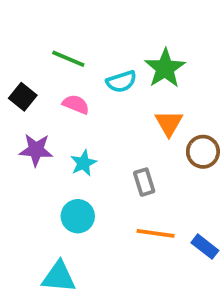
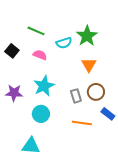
purple star: (36, 150) -> (14, 93), moved
brown circle: (203, 152) -> (96, 92), moved
cyan star: (83, 163) -> (44, 86), size x1.5
blue rectangle: (205, 247) -> (108, 114), moved

